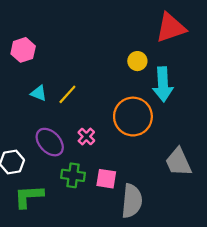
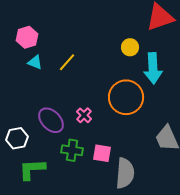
cyan triangle: (39, 93) -> (35, 62), moved
yellow line: (67, 94) -> (67, 62), moved

